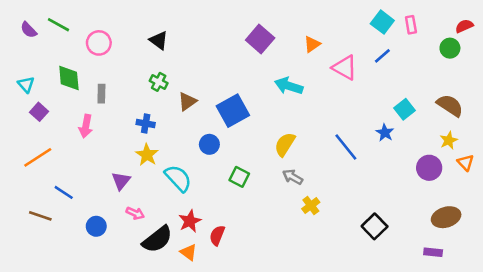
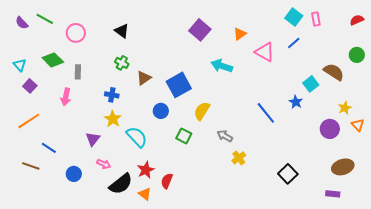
green circle: (450, 48) -> (357, 55), moved
green diamond: (69, 78) -> (53, 60), turned -40
brown semicircle: (450, 105) -> (334, 72), moved
yellow semicircle: (285, 144) -> (202, 111), moved

